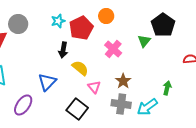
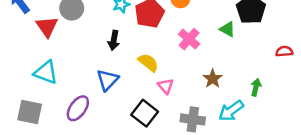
green triangle: (144, 41) -> (227, 29), turned -40
black arrow: (63, 50) -> (114, 40), moved
brown star: (123, 81) -> (213, 79), moved
gray cross: (121, 104) -> (193, 119), moved

